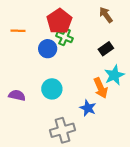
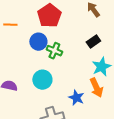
green cross: (65, 37) -> (54, 51), moved
orange arrow: (101, 88) -> (96, 88), moved

